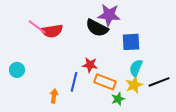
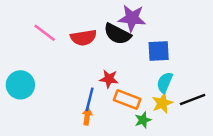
red semicircle: (52, 31) -> (83, 38), moved
cyan circle: (17, 70) -> (20, 85), size x1.5
orange arrow: (54, 96) -> (87, 116), moved

